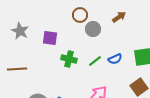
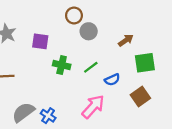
brown arrow: (119, 17) -> (126, 40), moved
blue semicircle: (115, 59) -> (112, 80), moved

